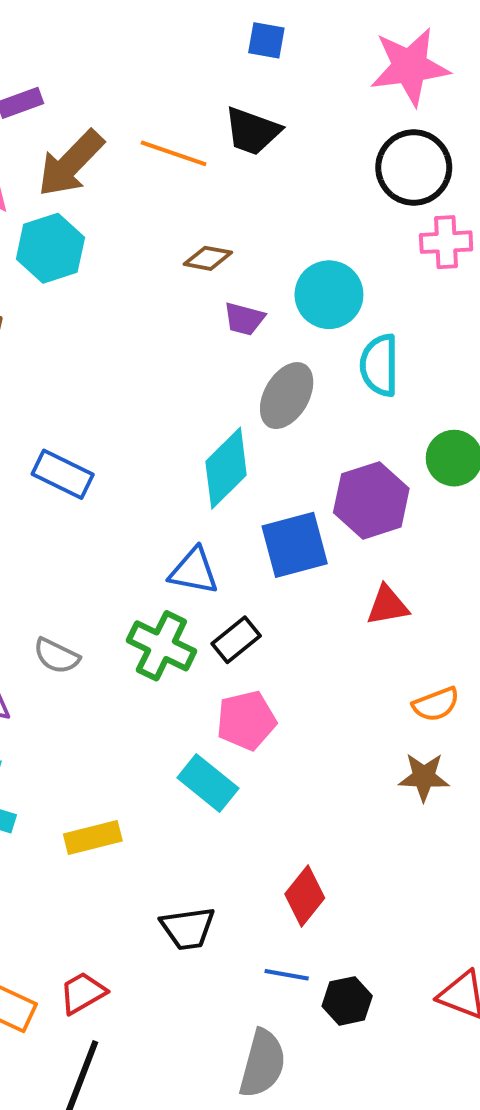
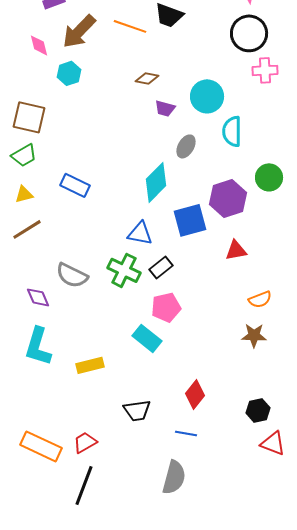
cyan hexagon: (50, 248) -> (69, 73), size x0.7
gray ellipse: (287, 396) -> (186, 146), size x0.7
gray semicircle: (57, 656) -> (72, 275), size x1.4
black hexagon: (347, 1001) -> (258, 410), moved

